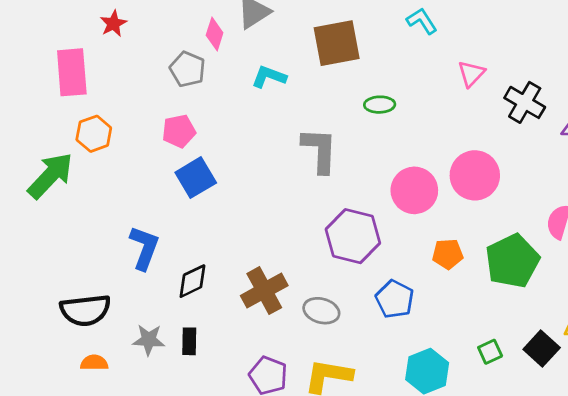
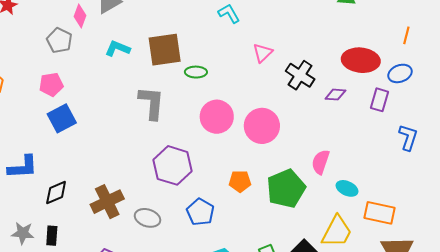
brown square: (337, 43) -> (165, 50), moved
pink circle: (414, 190) -> (217, 117), moved
blue L-shape: (144, 248) -> (23, 167), turned 64

